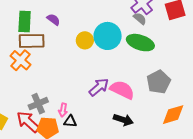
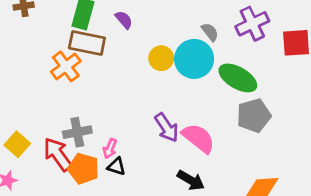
gray semicircle: (140, 19) -> (210, 32), moved
gray pentagon: (159, 82) -> (254, 116), moved
purple arrow: (99, 87) -> (167, 128), turned 85

